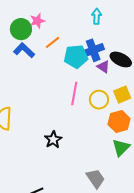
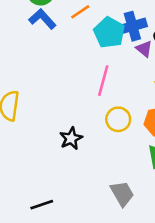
cyan pentagon: (76, 57) -> (109, 33), turned 30
yellow circle: (99, 100) -> (118, 119), moved

